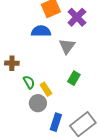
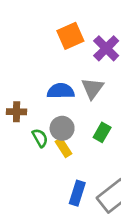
blue semicircle: (41, 31) -> (61, 91), moved
gray circle: (38, 103) -> (62, 128), moved

